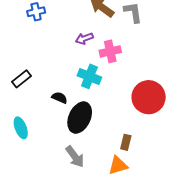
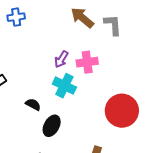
purple arrow: (84, 39) -> (61, 59), moved, turned -42
black ellipse: (80, 118) -> (52, 126), size x0.7

